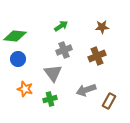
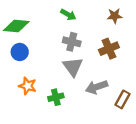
green arrow: (61, 26) -> (68, 15), turned 64
gray cross: (64, 50) -> (72, 42), turned 35
gray triangle: (53, 73) -> (73, 67), moved

